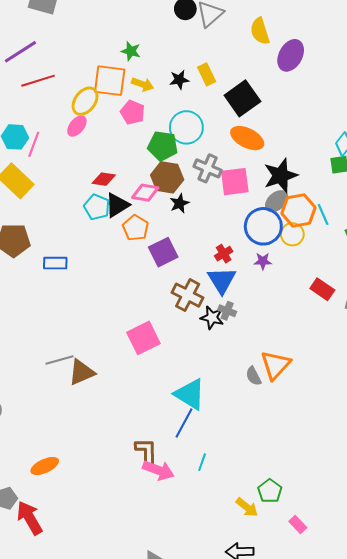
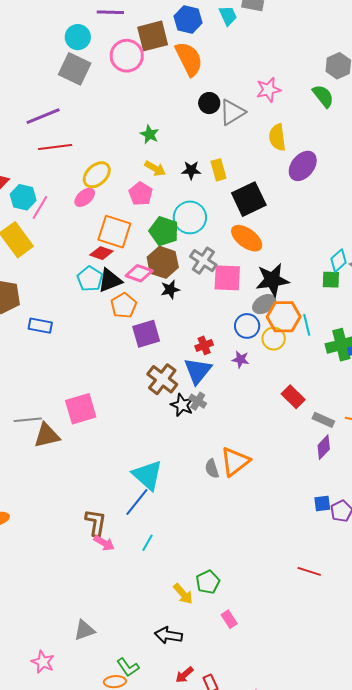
orange square: (110, 81) -> (114, 232), moved
blue circle: (263, 226) -> (247, 326), size x0.7
pink square: (143, 338) -> (81, 409), moved
pink arrow: (158, 470) -> (104, 543), size x0.7

